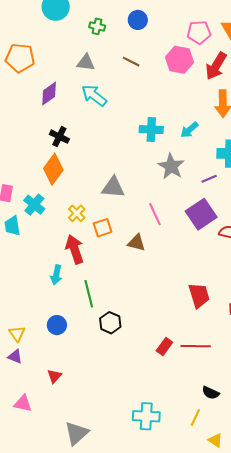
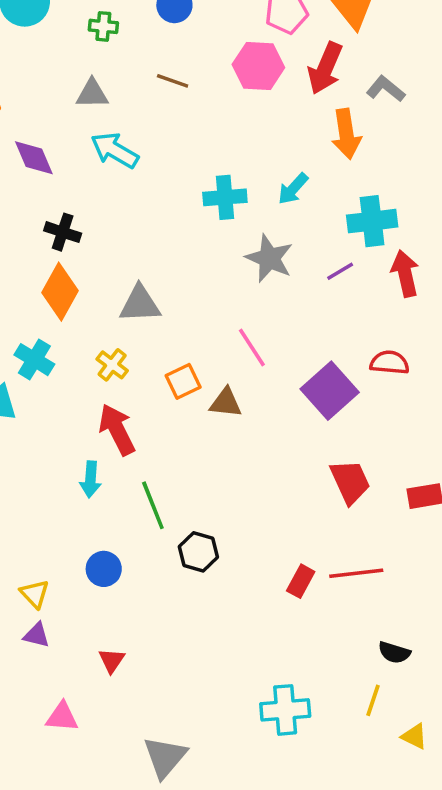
purple diamond: (49, 94) -> (34, 158), turned -70
gray triangle: (113, 187) -> (140, 304), moved
purple square: (201, 214) -> (330, 391), moved
orange square: (103, 228) -> (183, 381), moved

